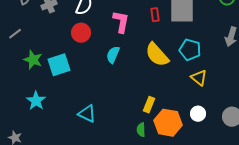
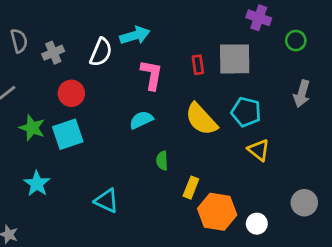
red circle: (81, 33) -> (71, 93), moved
cyan semicircle: (113, 55) -> (141, 120), turned 42
white circle: (198, 114) -> (257, 224), moved
green semicircle: (141, 130) -> (162, 161), moved

